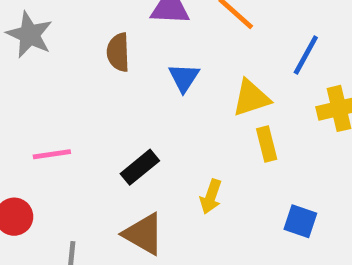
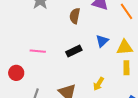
blue triangle: (184, 78) -> (102, 41), moved
black rectangle: (140, 167) -> (74, 51), moved

